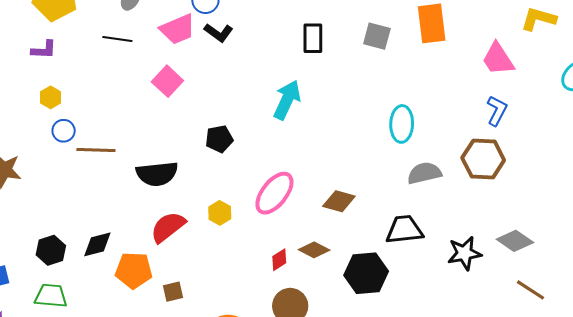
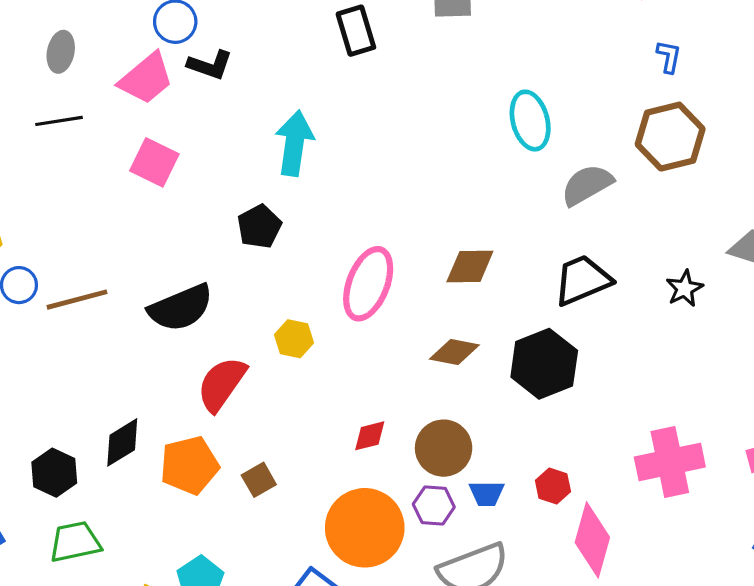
cyan arrow: (287, 100) -> (294, 143), moved
blue L-shape: (497, 111) -> (669, 57), size x0.7
black star: (464, 253) -> (685, 288), size x0.7
red diamond: (279, 260) -> (370, 436), moved, turned 35

